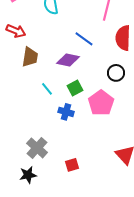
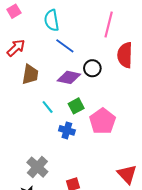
red arrow: (16, 31) -> (16, 48), turned -66
blue line: (84, 39) -> (65, 46), moved
black circle: (116, 73) -> (92, 68), moved

